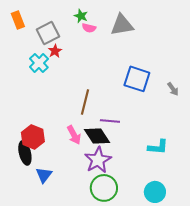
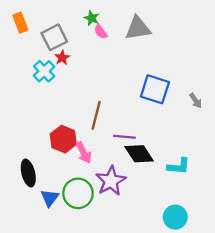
pink semicircle: (89, 28) -> (101, 32), turned 40
black diamond: (97, 136) -> (139, 154), moved
red hexagon: (33, 137) -> (63, 139), moved
green circle: (104, 188) -> (78, 193), moved

